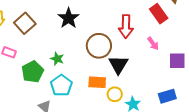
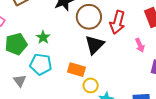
brown circle: (99, 46) -> (89, 17), moved
black triangle: (118, 65) -> (95, 45), moved
cyan pentagon: (61, 85) -> (41, 64), turned 30

